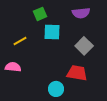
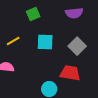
cyan square: (52, 32) -> (45, 42), moved

